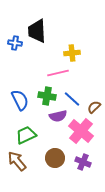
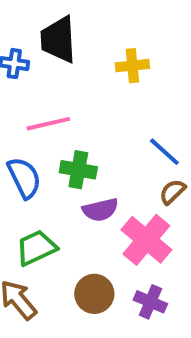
yellow cross: (72, 53) -> (132, 66), moved
pink line: (58, 73) -> (48, 124), moved
blue line: (72, 99) -> (164, 152), moved

